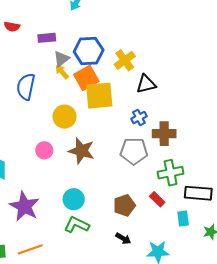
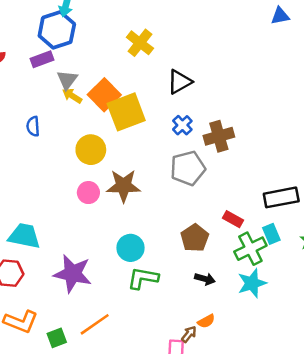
blue hexagon: (89, 51) -> (57, 30), moved
yellow cross: (125, 60) -> (140, 43), moved
blue semicircle: (26, 87) -> (33, 126), size x0.6
pink circle: (44, 150) -> (88, 193), moved
green cross: (171, 173) -> (250, 249), moved

